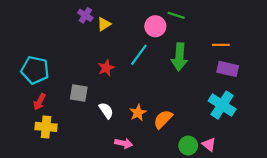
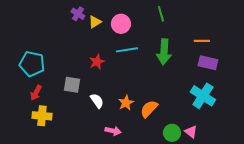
green line: (176, 15) -> (161, 14), turned 56
pink circle: (155, 26) -> (121, 24), moved
cyan line: (139, 55) -> (127, 50), turned 45

